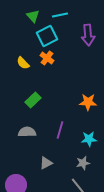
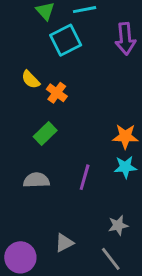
orange cross: (47, 58) -> (57, 93), moved
cyan star: (89, 139) -> (125, 167), moved
gray triangle: (46, 163) -> (64, 243), moved

